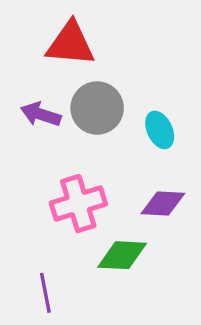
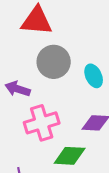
purple arrow: (41, 114) -> (18, 89), moved

